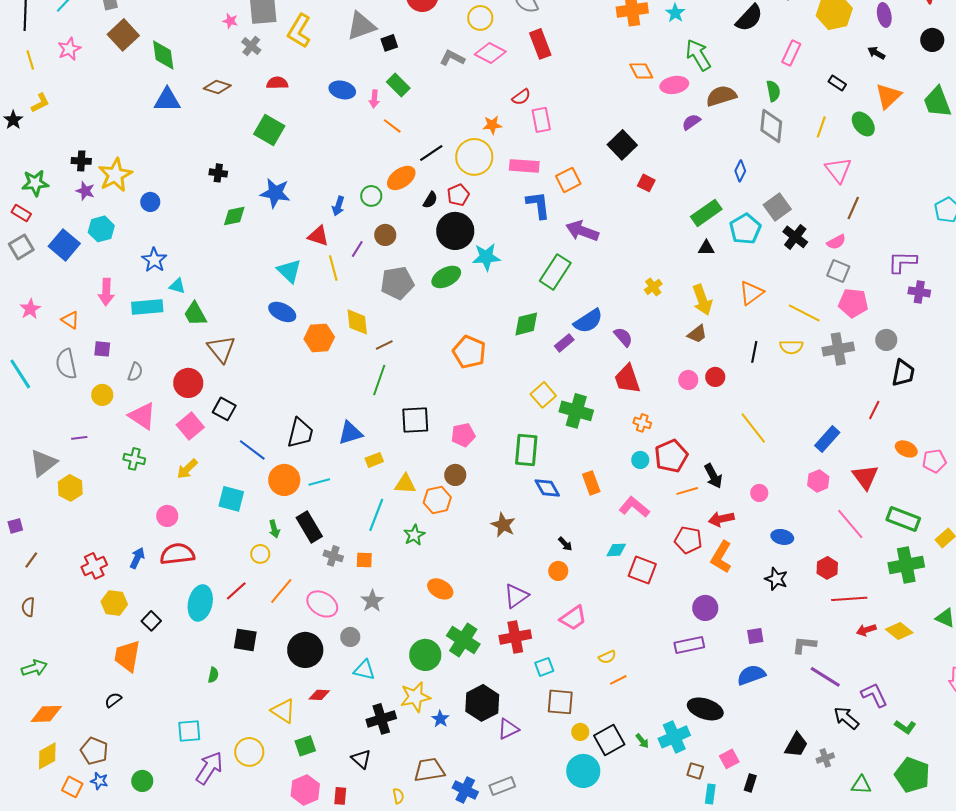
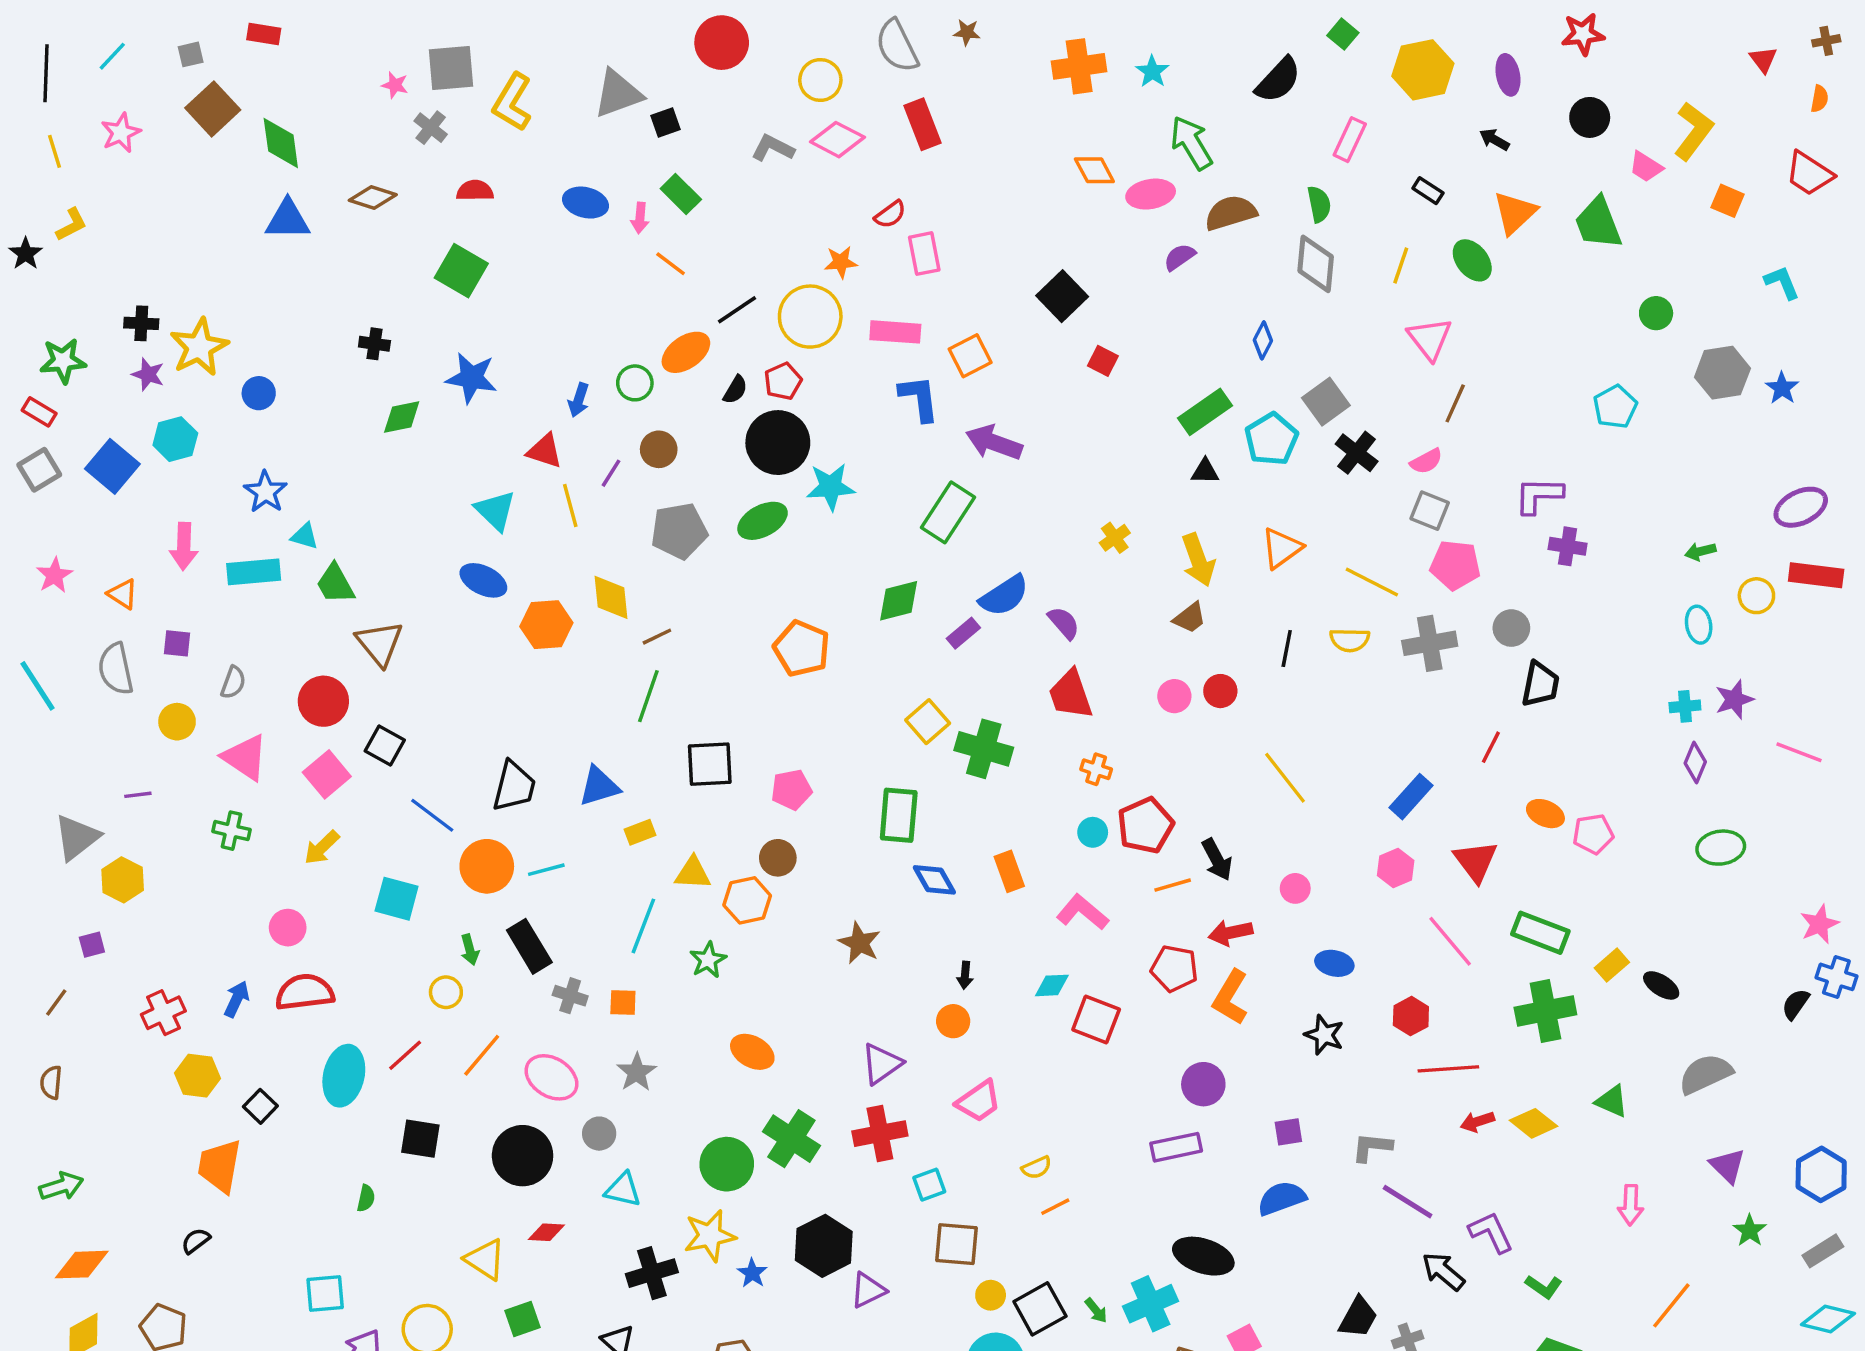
purple square: (15, 526) -> (92, 945), moved
black arrow: (565, 544) -> (965, 975), turned 49

